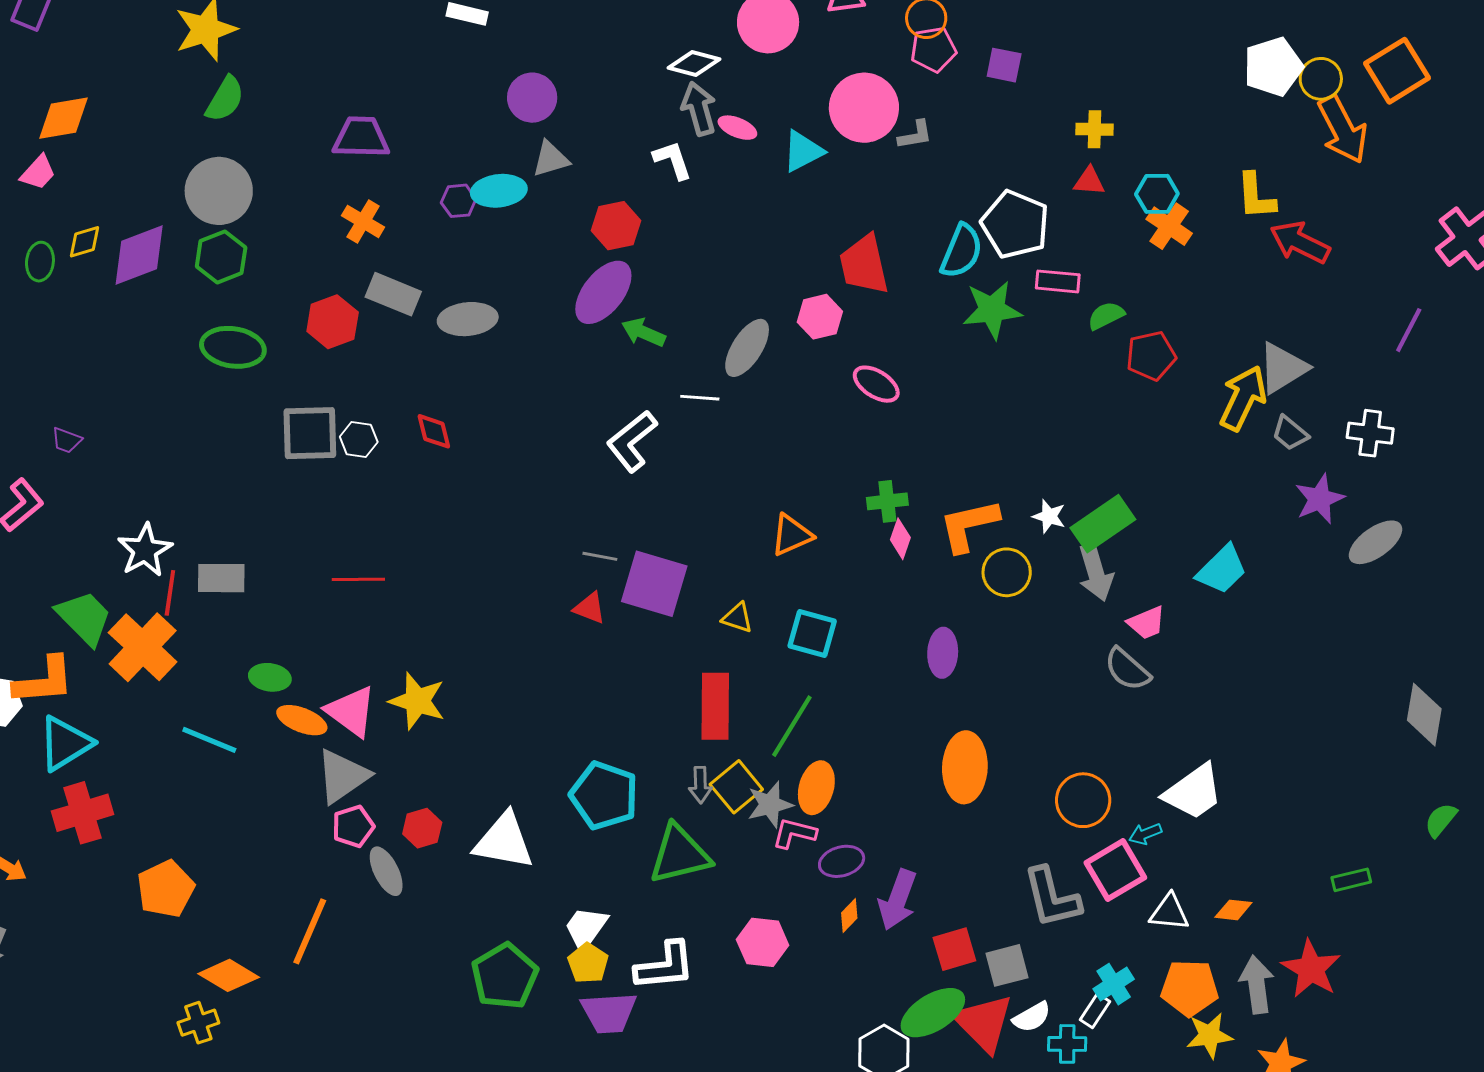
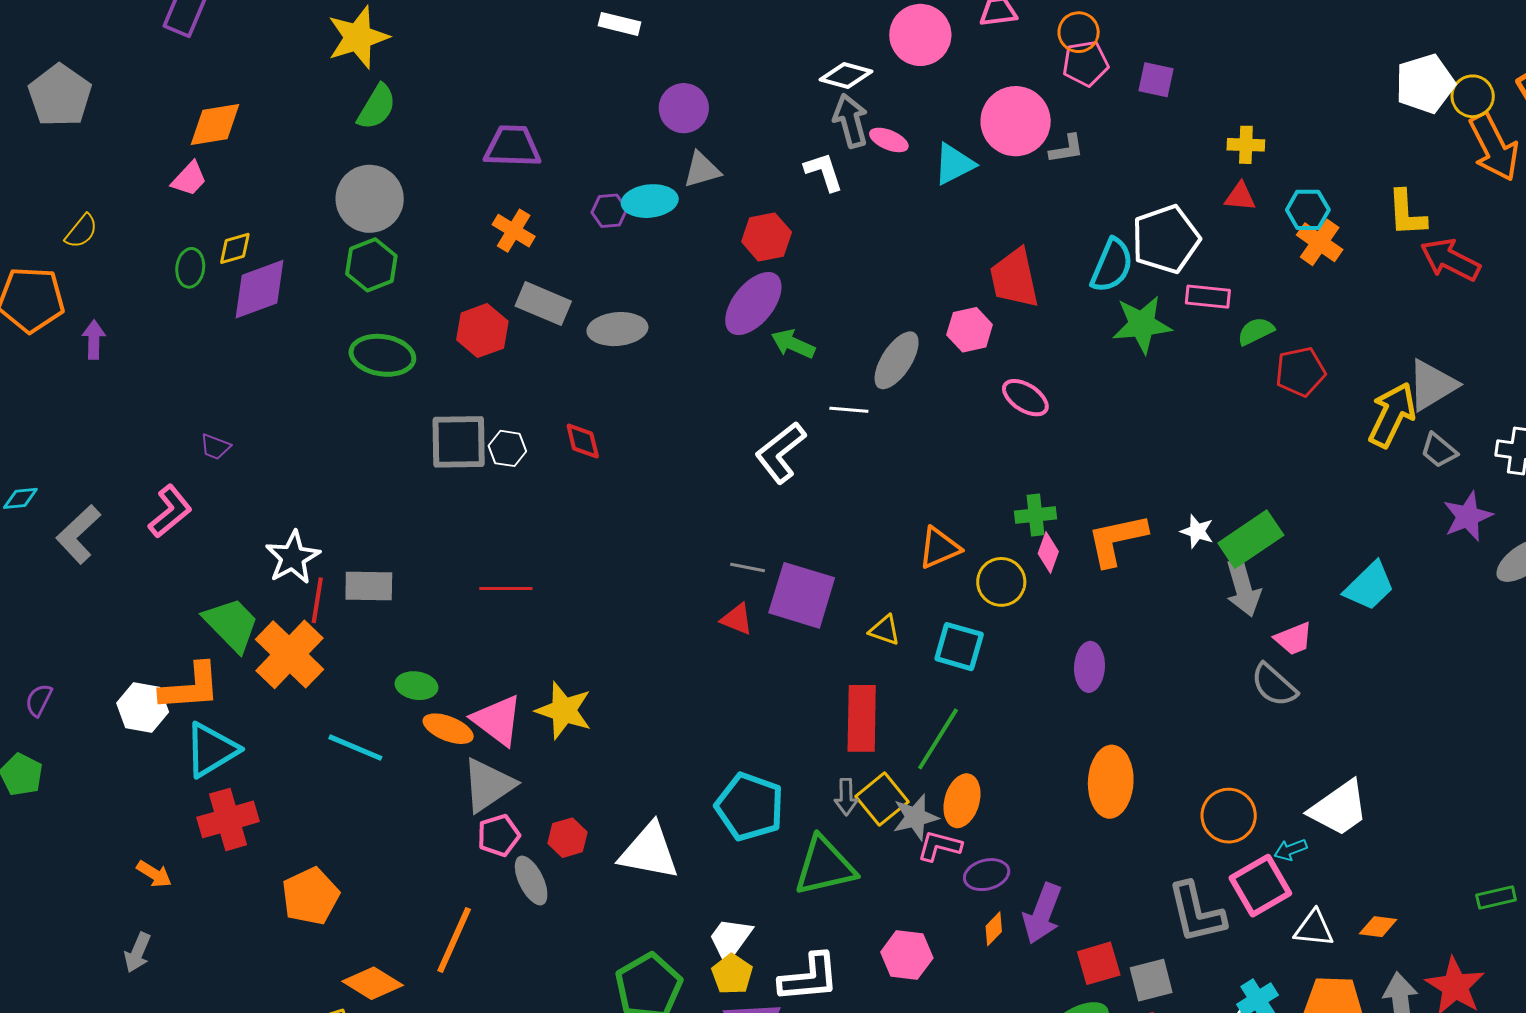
white pentagon: (1015, 224) -> (1166, 239), turned 30
purple diamond: (139, 255) -> (260, 289), moved
yellow circle: (1007, 572) -> (1001, 582), moved

